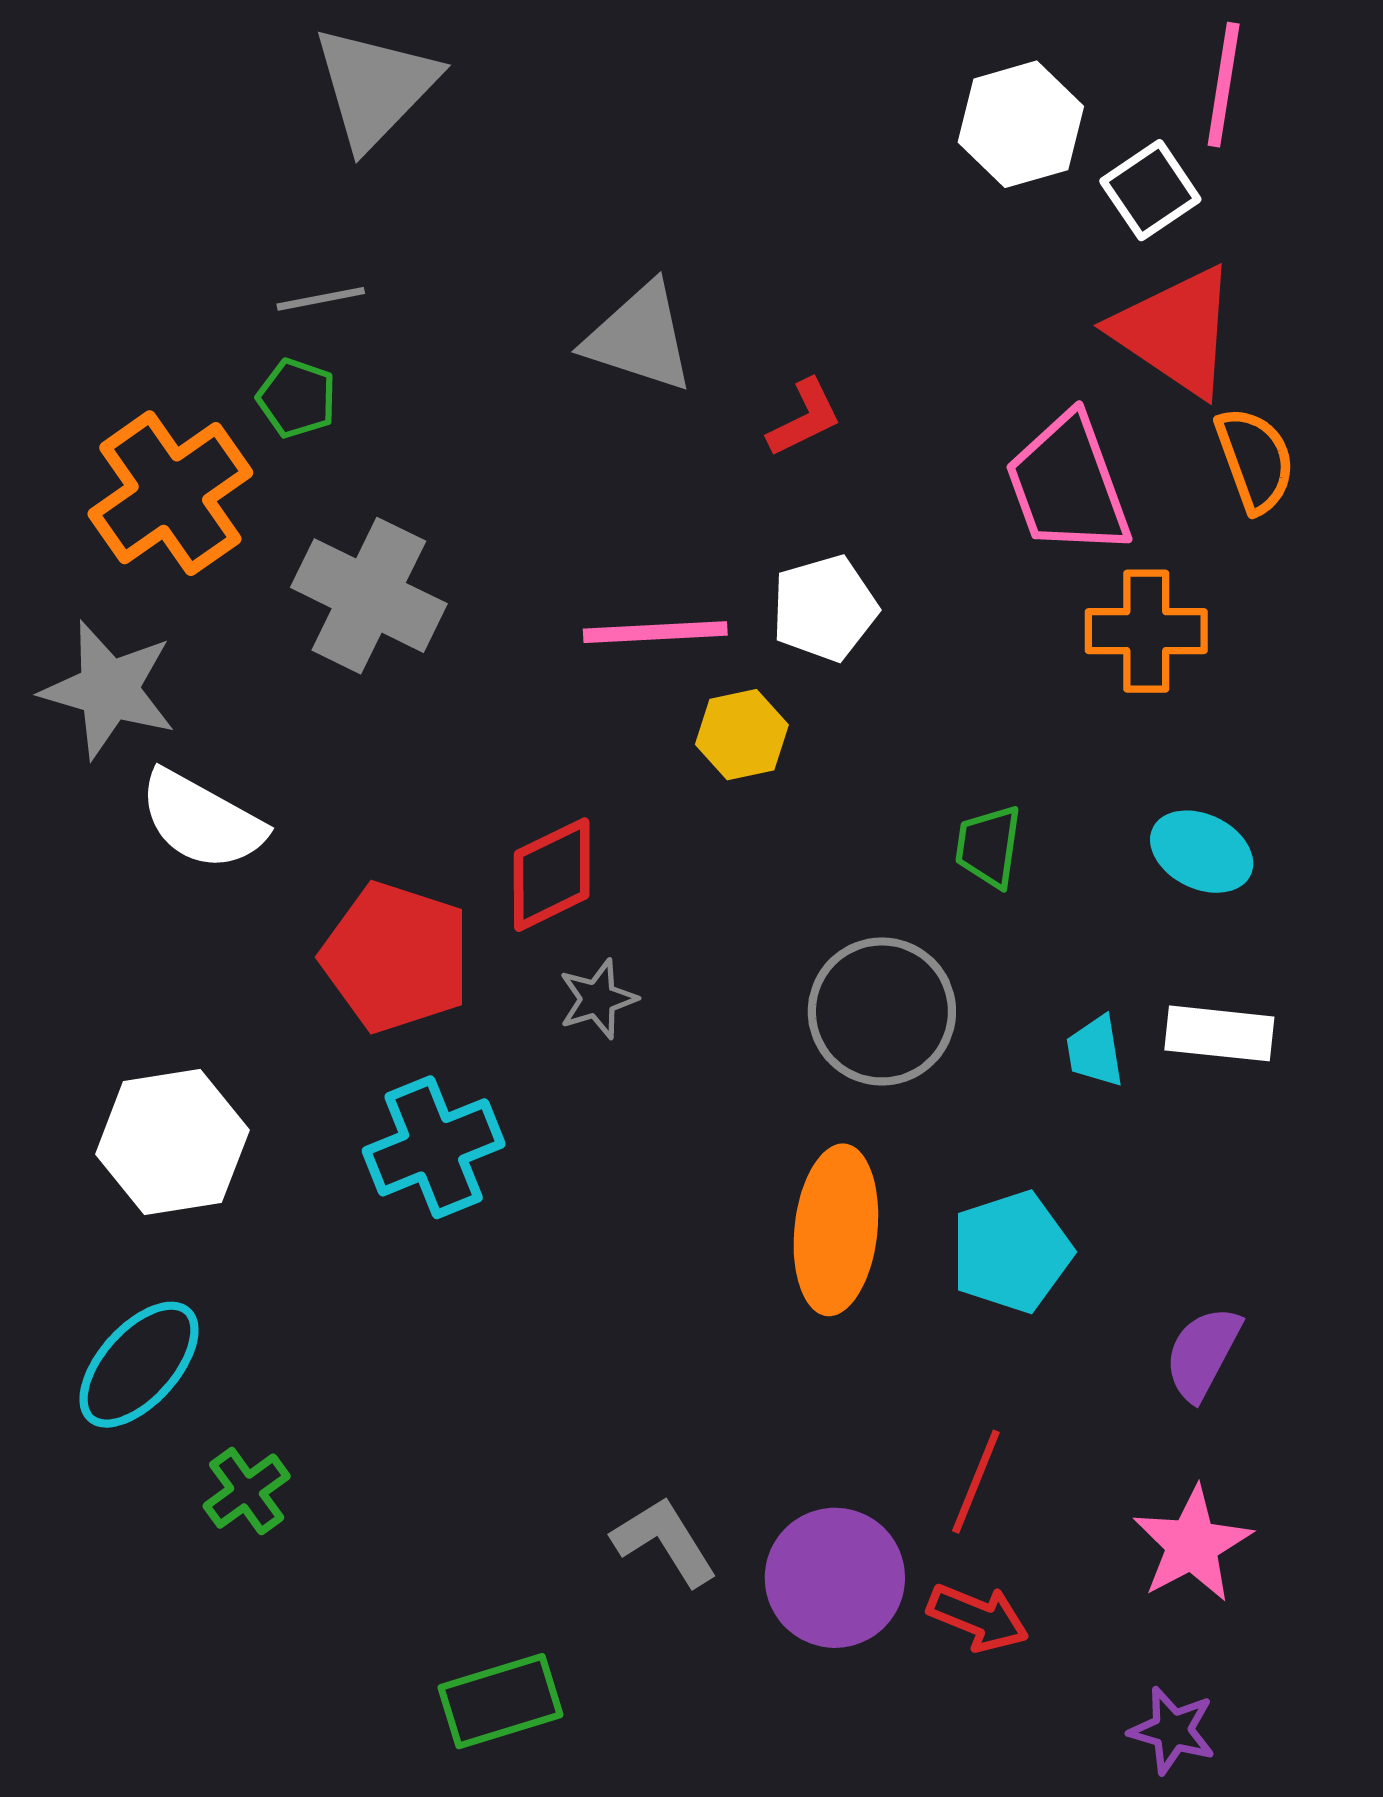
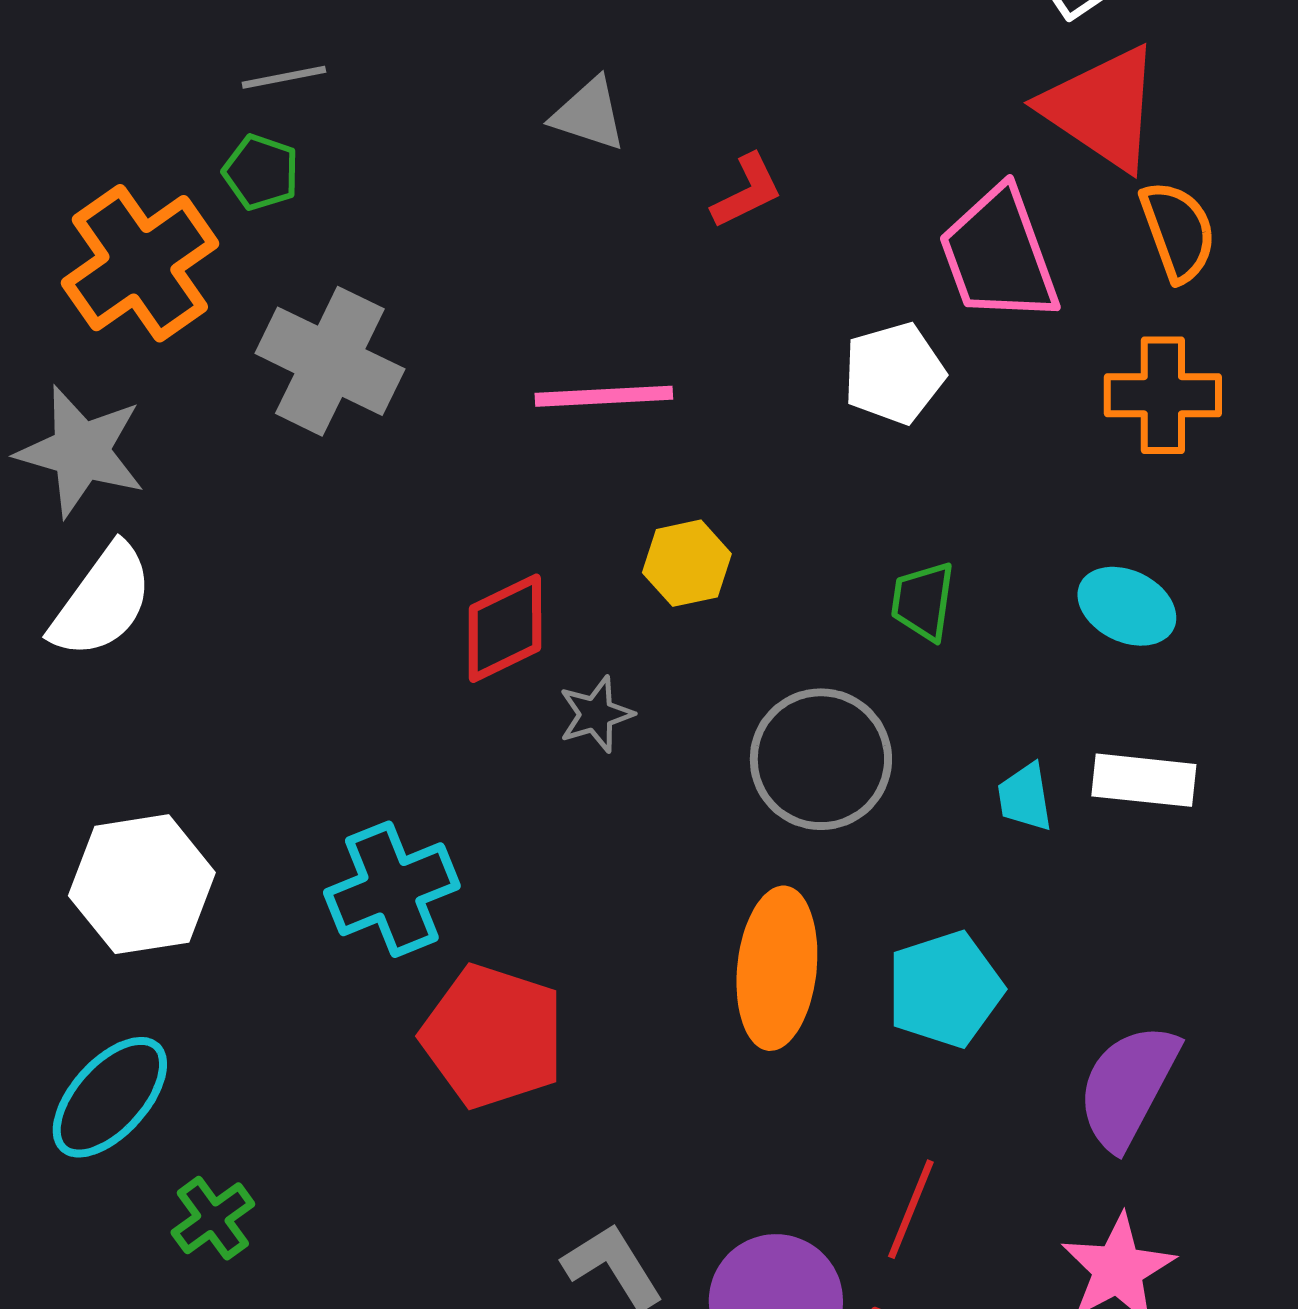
gray triangle: (639, 338) -> (589, 114), size x0.7
white pentagon: (824, 608) -> (894, 373), moved
orange cross: (1146, 631) -> (1163, 395), moved
yellow hexagon: (742, 735) -> (687, 563), moved
white semicircle: (202, 820) -> (102, 601), moved, turned -83
red pentagon: (396, 957) -> (493, 1036), moved
gray star: (598, 999) -> (596, 714), moved
purple semicircle: (1203, 1353) -> (1128, 1086), size x1.4

